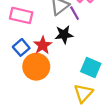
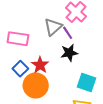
black star: (64, 34) -> (69, 53), moved

